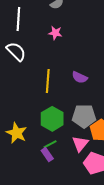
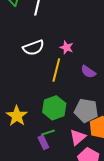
pink star: (55, 33) -> (67, 47), moved
white semicircle: (16, 51) -> (33, 48), moved, turned 105

